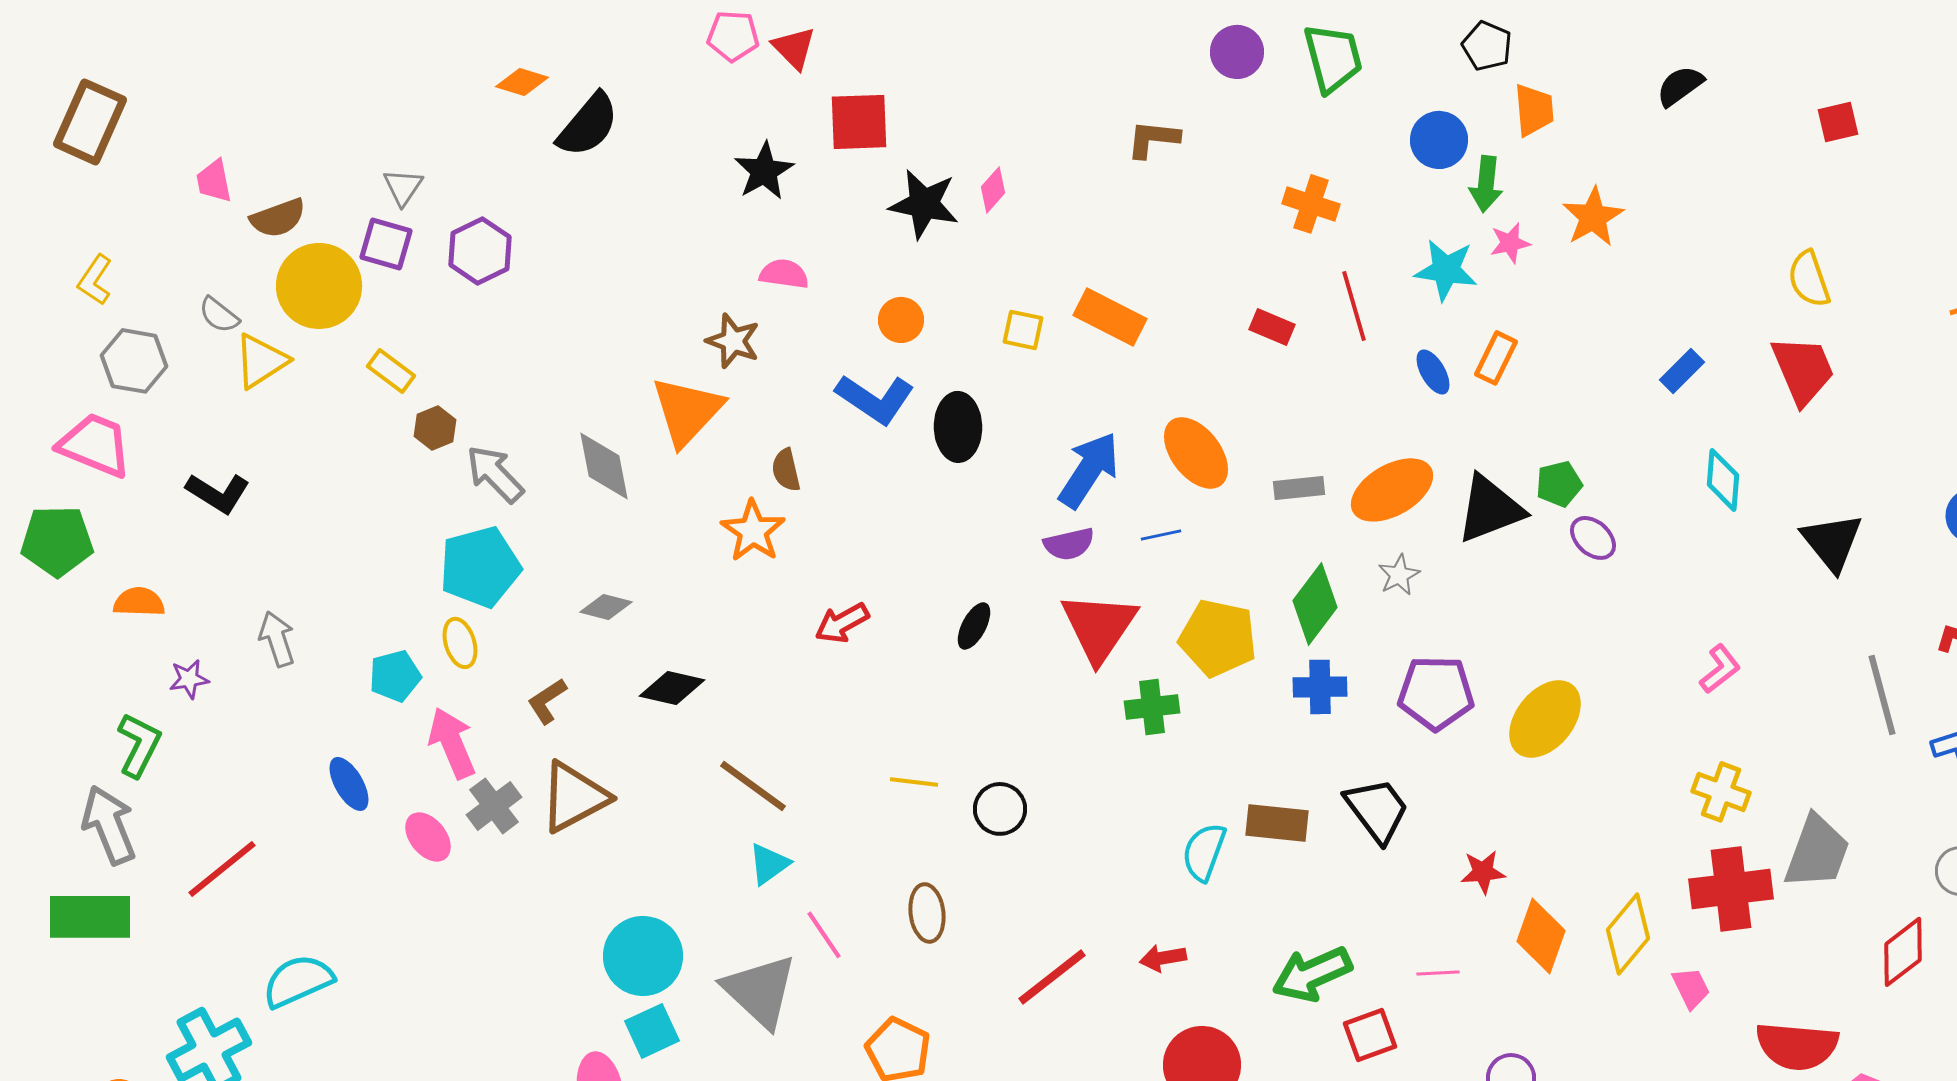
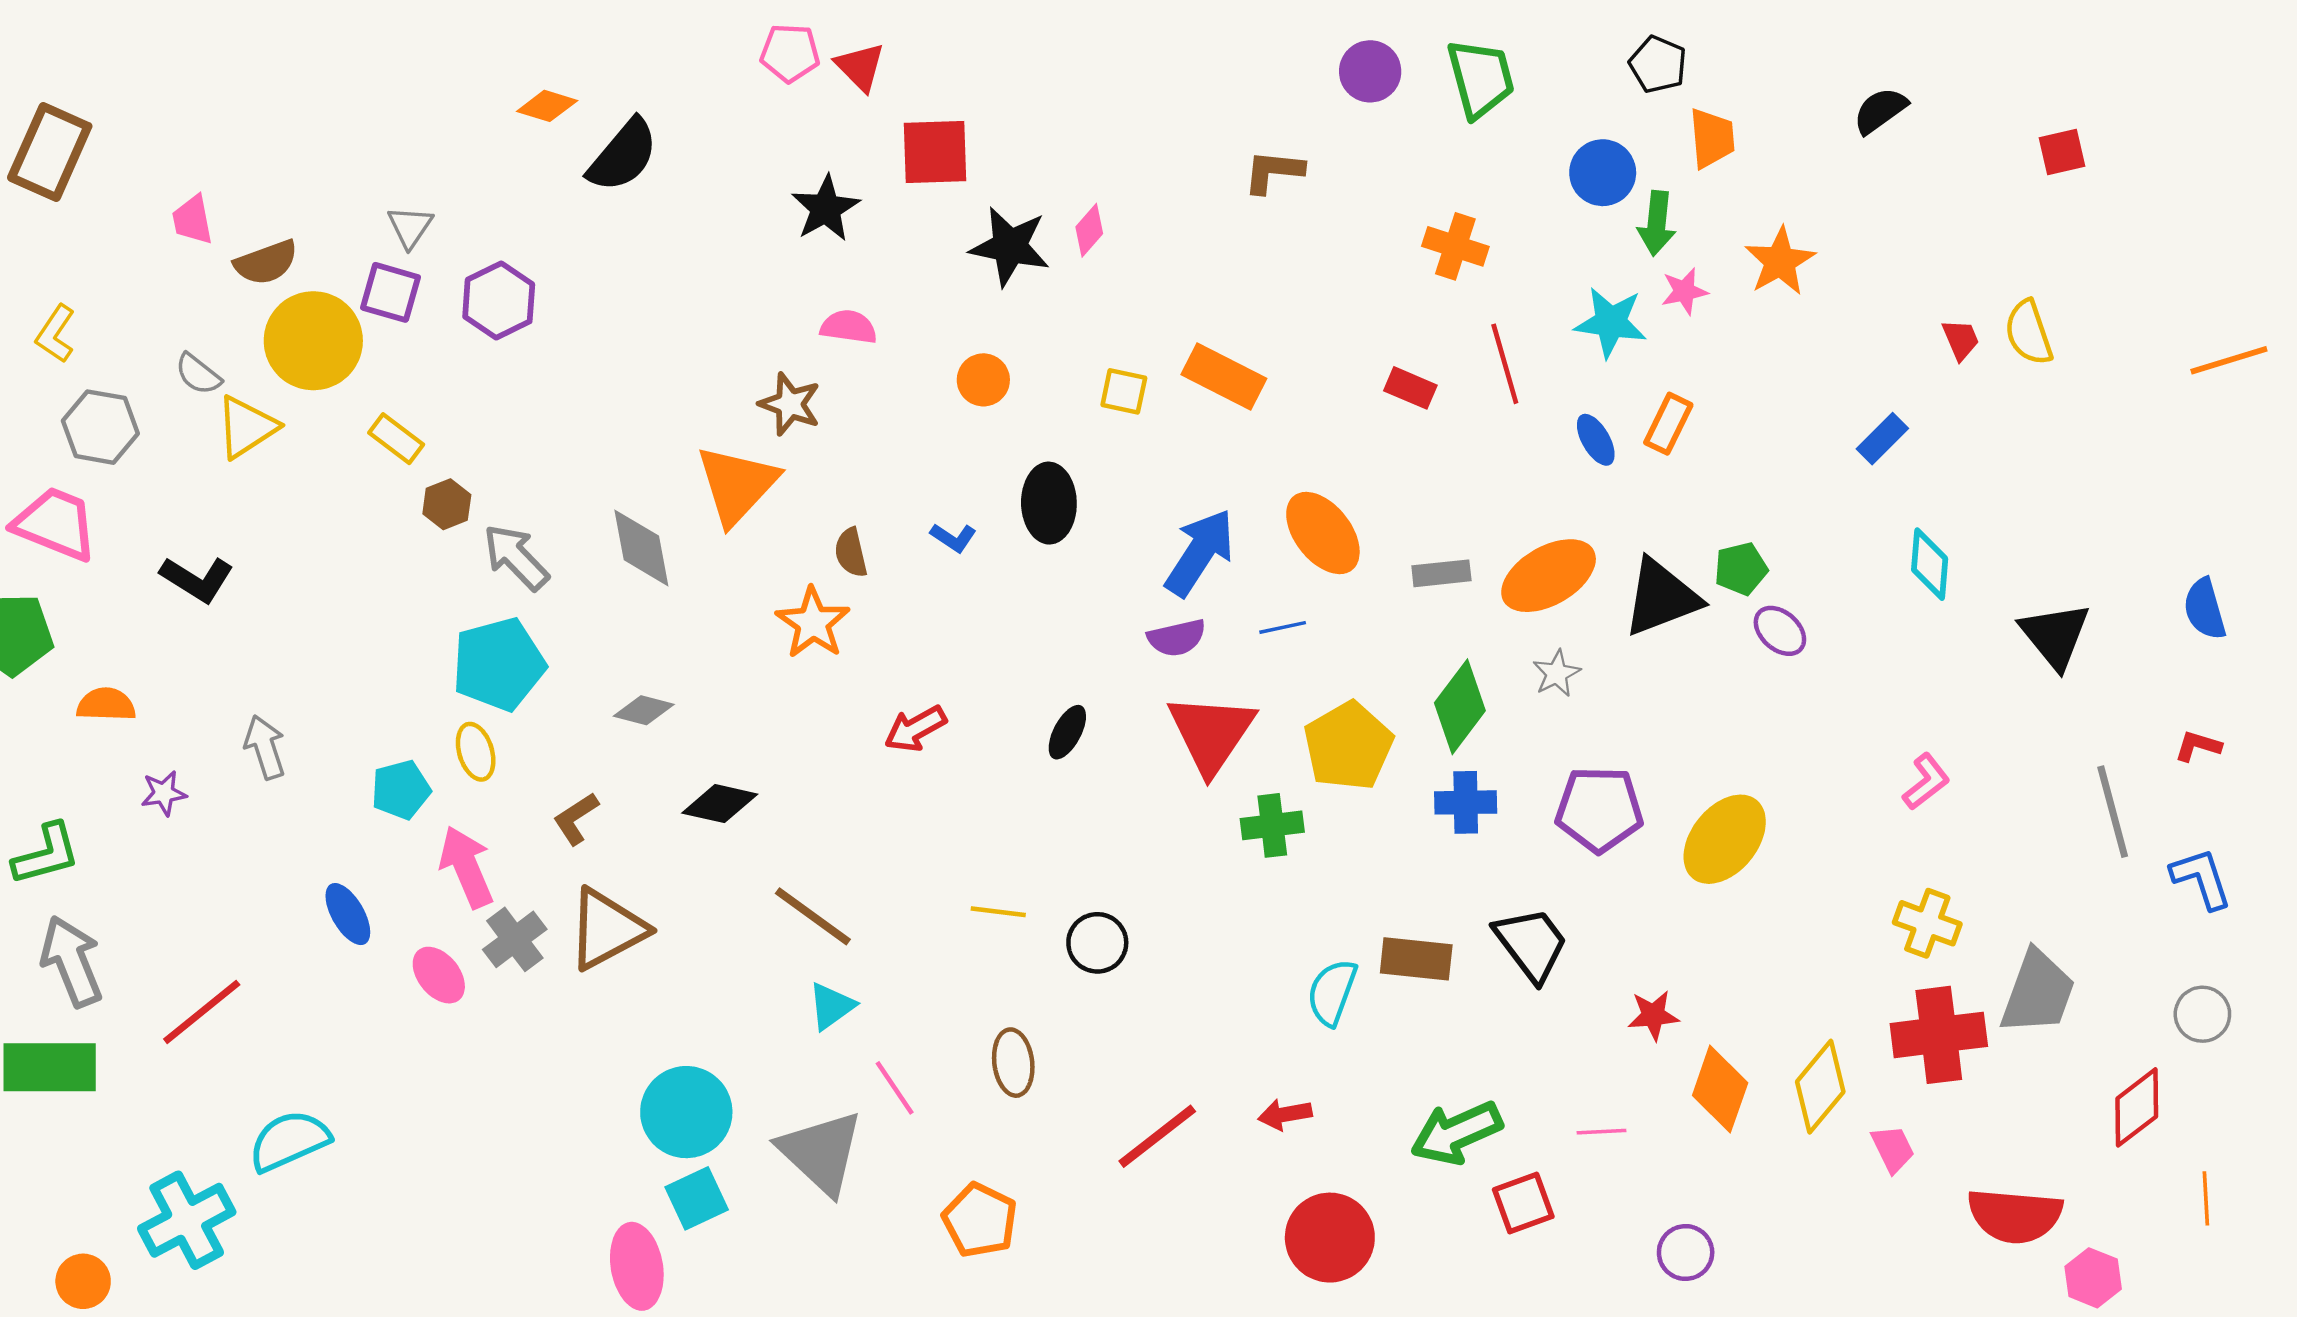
red trapezoid: (1803, 370) -> (1961, 340), moved, size x0.5
blue L-shape: (875, 399) -> (953, 538), moved, size x0.5
yellow pentagon: (1218, 638) -> (1348, 746), turned 30
green L-shape: (139, 745) -> (46, 854), moved, turned 48

